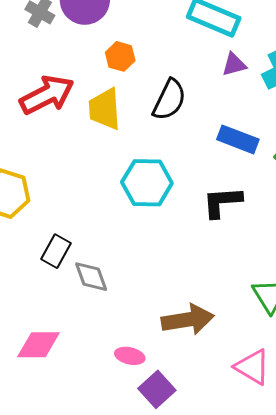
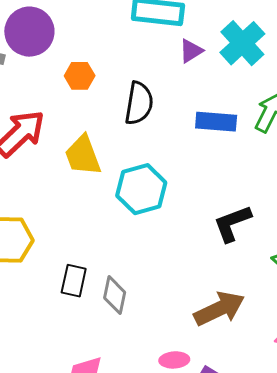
yellow trapezoid: (105, 109) -> (83, 155), moved
black L-shape: (222, 202) -> (232, 223), moved
gray diamond: (91, 277) -> (115, 295), turned 48

